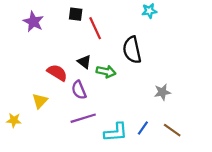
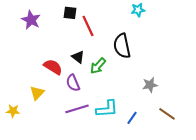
green arrow: (106, 72) -> (98, 66), turned 120
brown line: (172, 130) -> (167, 114), moved
cyan L-shape: (116, 132) -> (107, 109), moved

